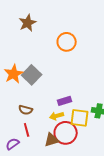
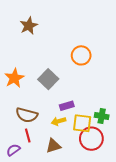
orange circle: (67, 42) -> (81, 55), moved
gray square: (32, 75) -> (48, 79), moved
brown semicircle: (26, 110) -> (27, 115), size x1.5
red circle: (66, 133) -> (91, 139), moved

